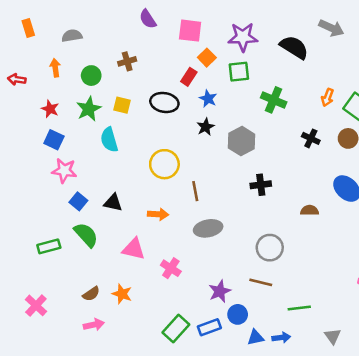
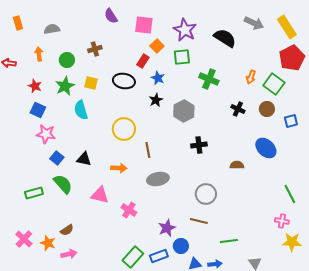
purple star: (243, 37) -> (185, 30), turned 30
orange star: (122, 294) -> (48, 243), moved

